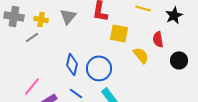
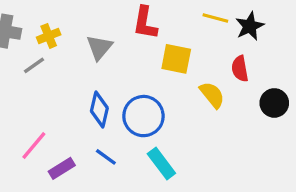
black star: (174, 15) -> (250, 26), moved
gray triangle: (68, 16) -> (99, 47), moved
yellow cross: (41, 19) -> (49, 36), turned -32

